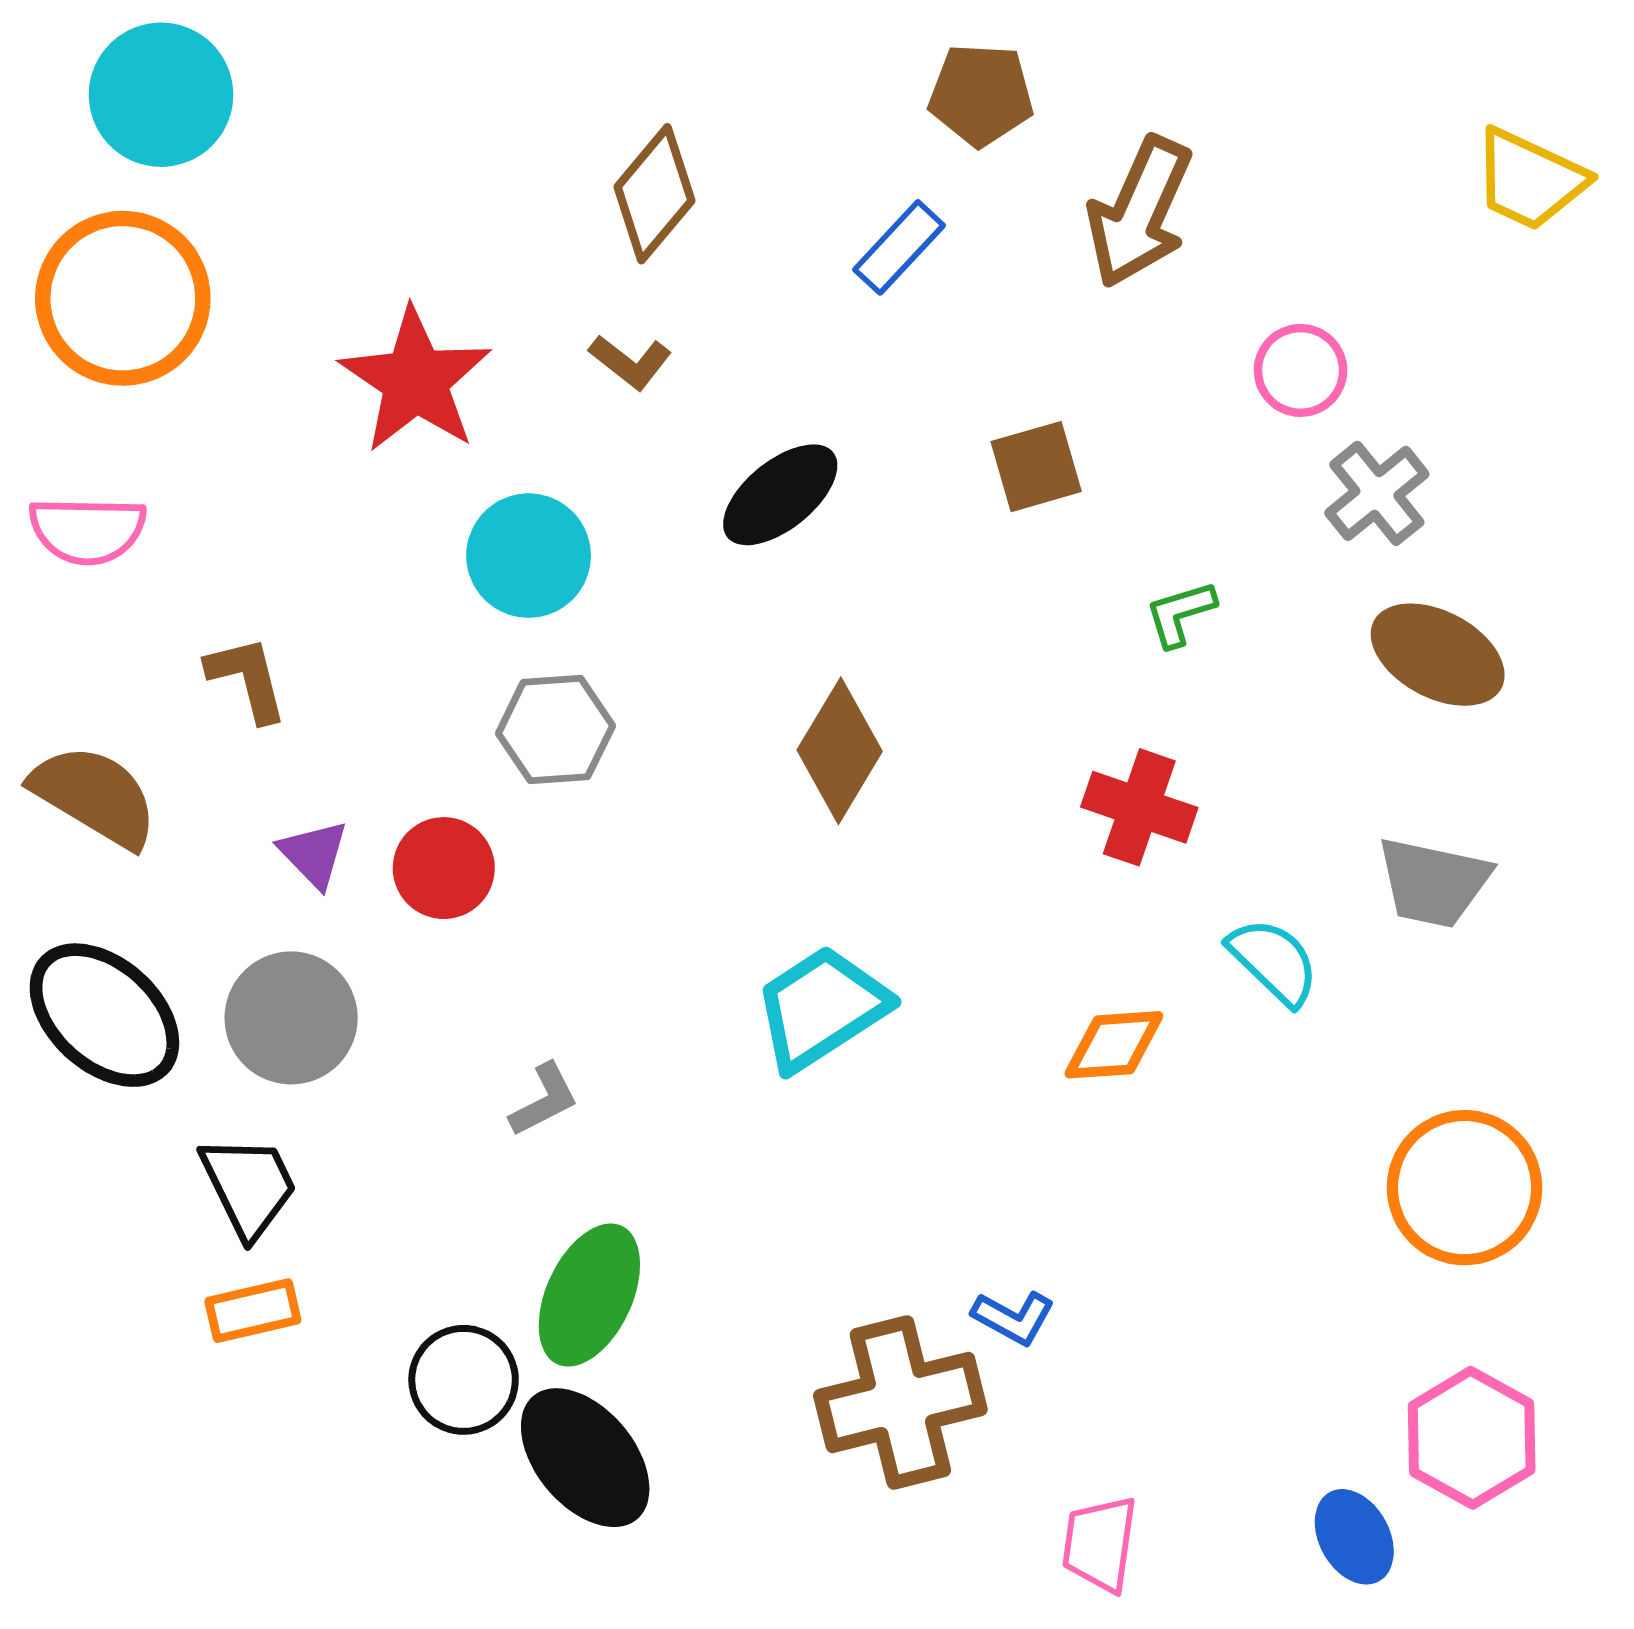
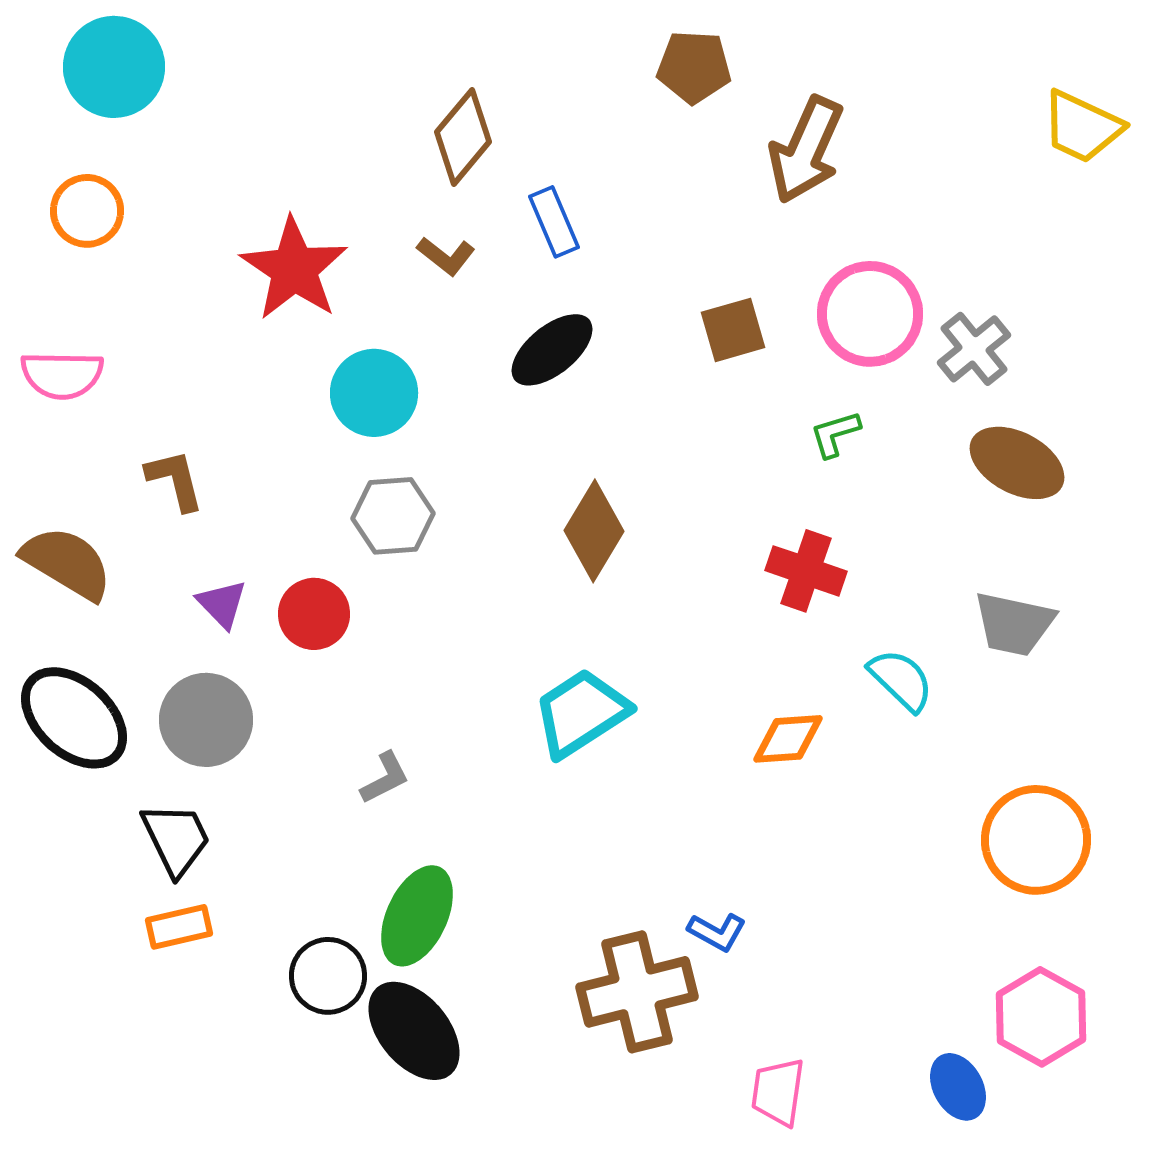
blue rectangle: (899, 247) -> (554, 222), moved, turned -66
orange circle: (123, 298) -> (87, 211), size x0.6
pink circle: (1301, 370) -> (870, 314), moved, size x1.6

